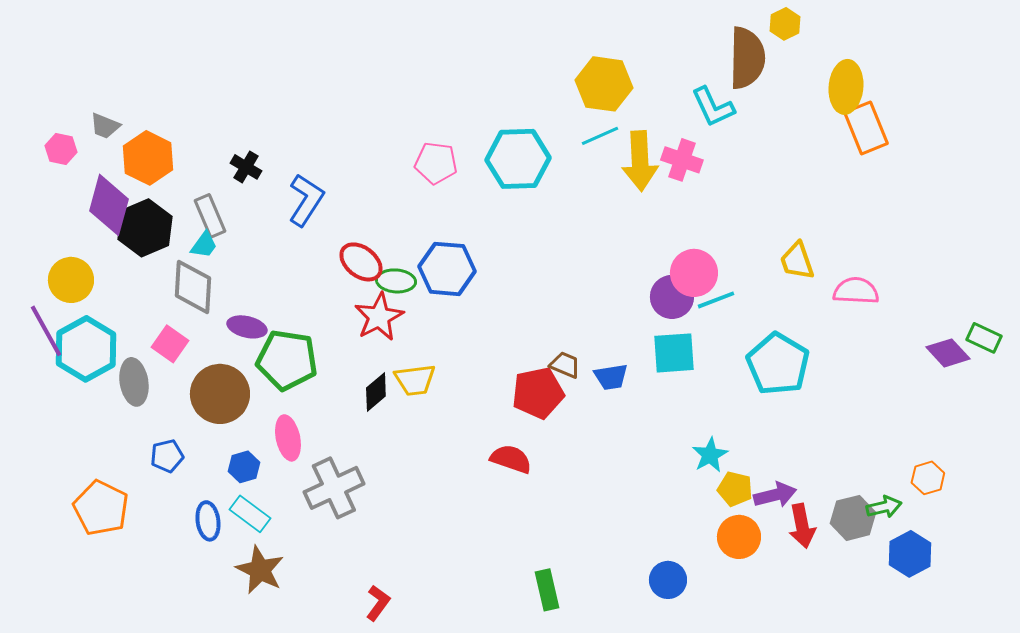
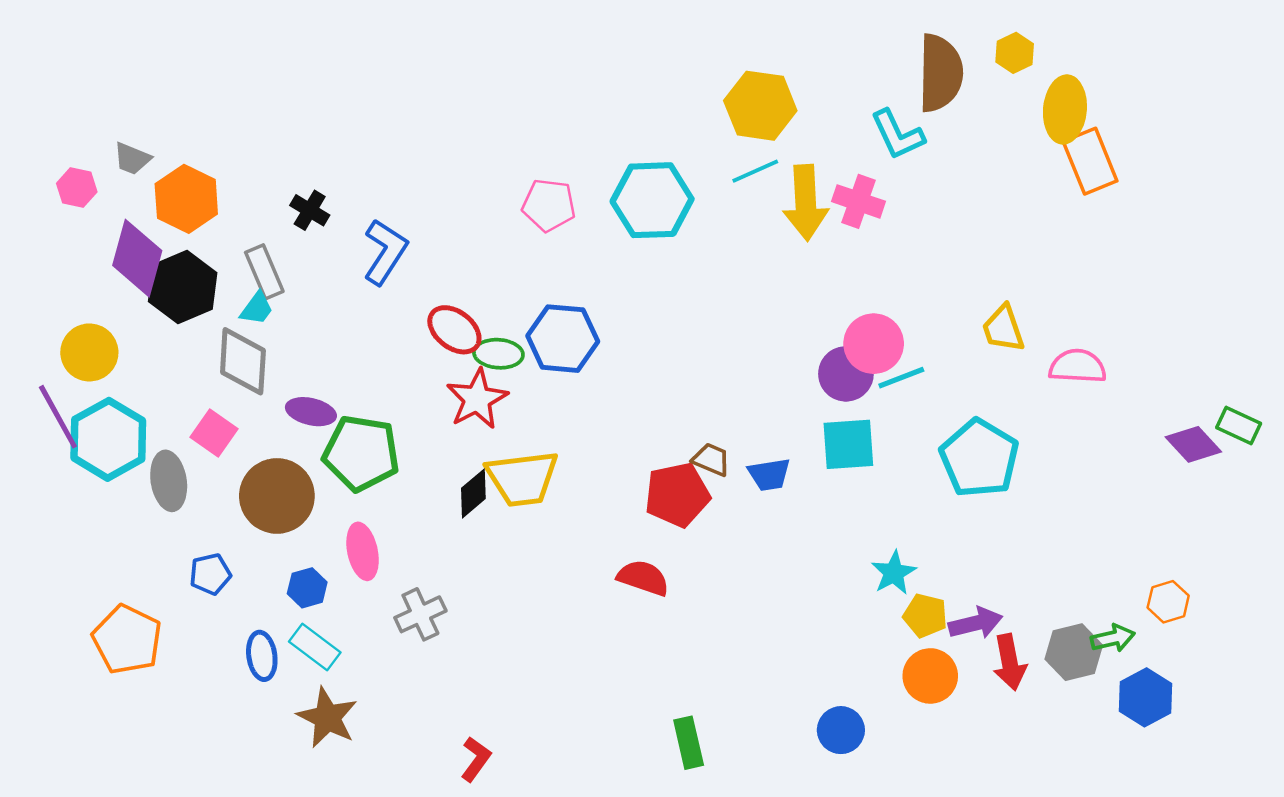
yellow hexagon: (785, 24) -> (1015, 53), moved
yellow trapezoid: (415, 380) -> (522, 478), size x1.4
gray cross: (334, 488) -> (420, 614), size x0.7

